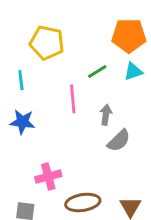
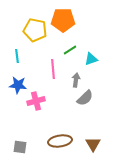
orange pentagon: (129, 36) -> (63, 20), moved
cyan triangle: (133, 72) -> (91, 59), moved
pink cross: (48, 177) -> (36, 101), moved

